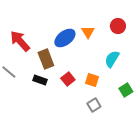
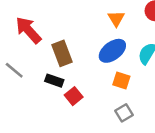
blue ellipse: (65, 38) -> (112, 51), moved
red square: (68, 79) -> (74, 96), moved

